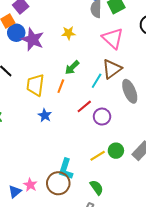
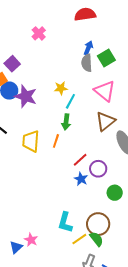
green arrow: (72, 67) -> (66, 122), turned -35
cyan line: (97, 81) -> (70, 101), moved
blue star: (45, 115) -> (81, 179), moved
green circle: (116, 151) -> (115, 193), moved
yellow line: (98, 156) -> (79, 239), moved
brown circle: (58, 183) -> (98, 224), moved

